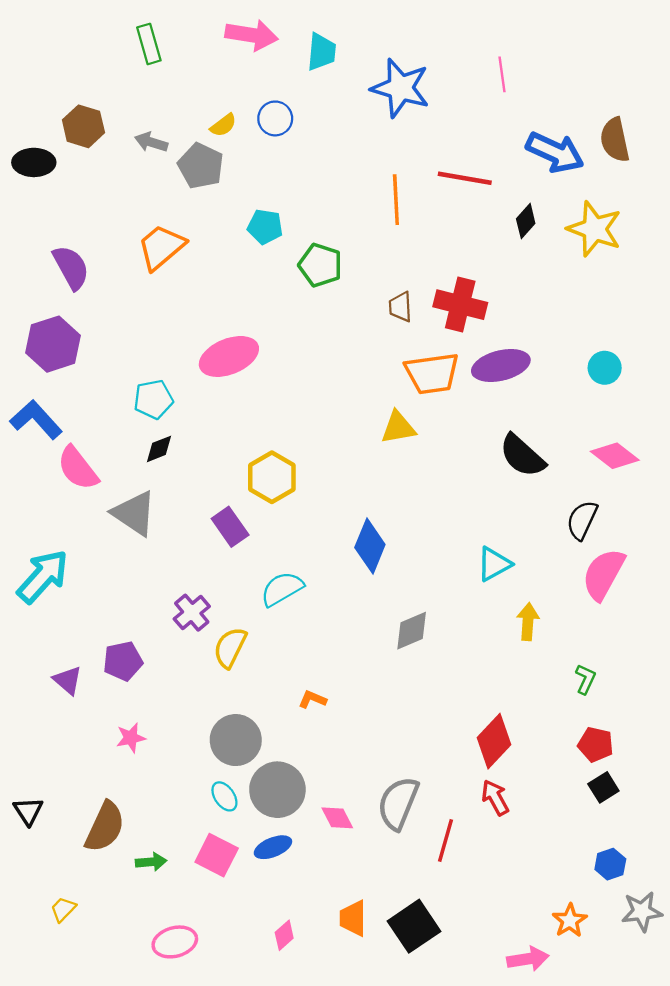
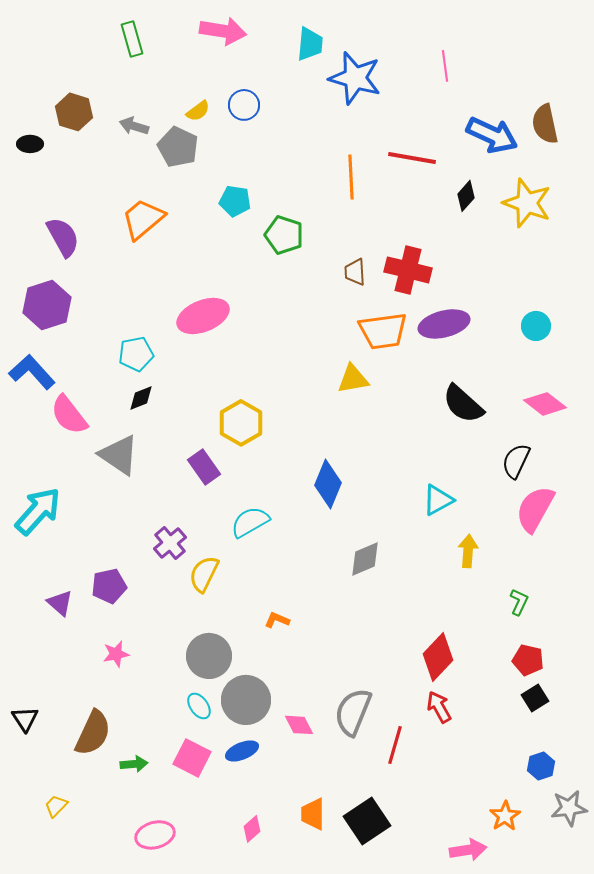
cyan trapezoid: (321, 52) -> (310, 44), moved
black ellipse: (34, 162) -> (30, 144), size x0.7

